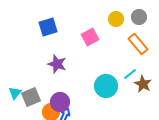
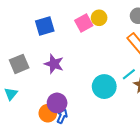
yellow circle: (116, 19) -> (99, 18), moved
pink square: (90, 37) -> (84, 23), moved
gray square: (31, 97) -> (19, 64), moved

